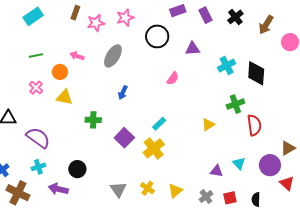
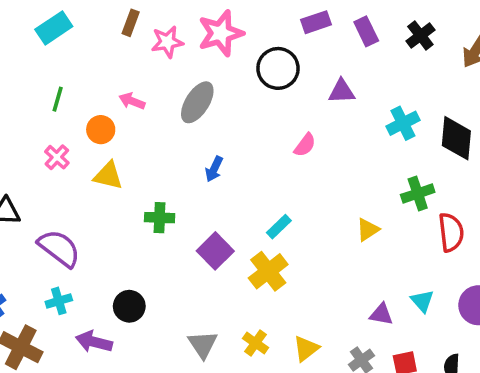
pink star: (125, 18) -> (221, 33), size x1.4
green line: (36, 56) -> (58, 99), turned -64

